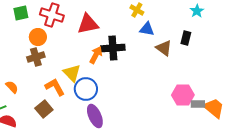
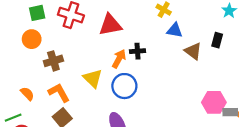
orange circle: (38, 37) -> (32, 39), moved
black cross: (113, 48) -> (137, 51), size x0.6
orange L-shape: (55, 87) -> (59, 93), moved
blue circle: (86, 89) -> (124, 86), moved

